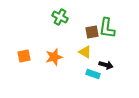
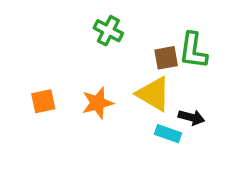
yellow triangle: (85, 52) -> (153, 94), size x1.5

